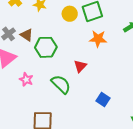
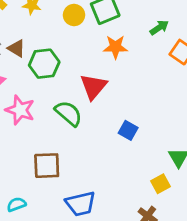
red triangle: (80, 66) -> (93, 87), size x1.5
pink star: (26, 79) -> (20, 110), size x1.5

